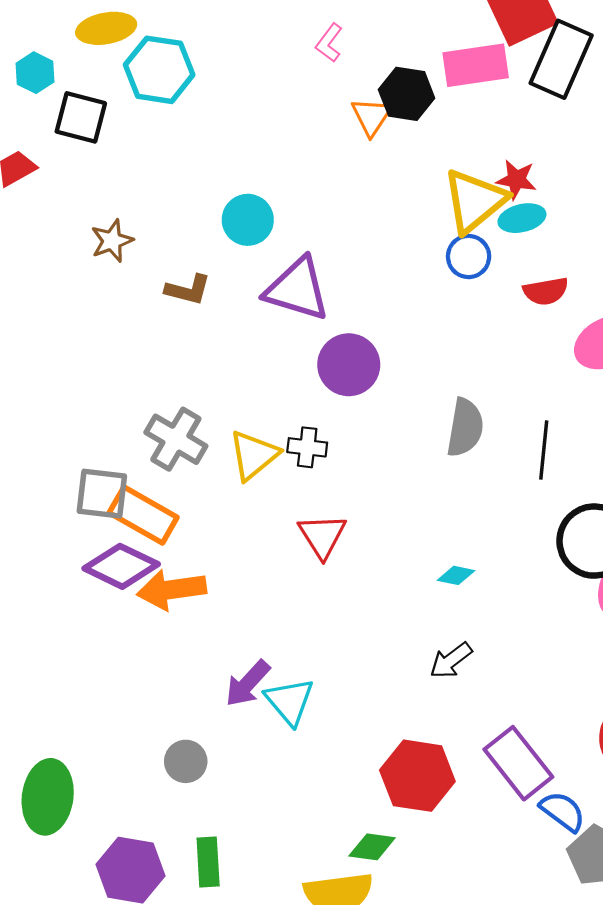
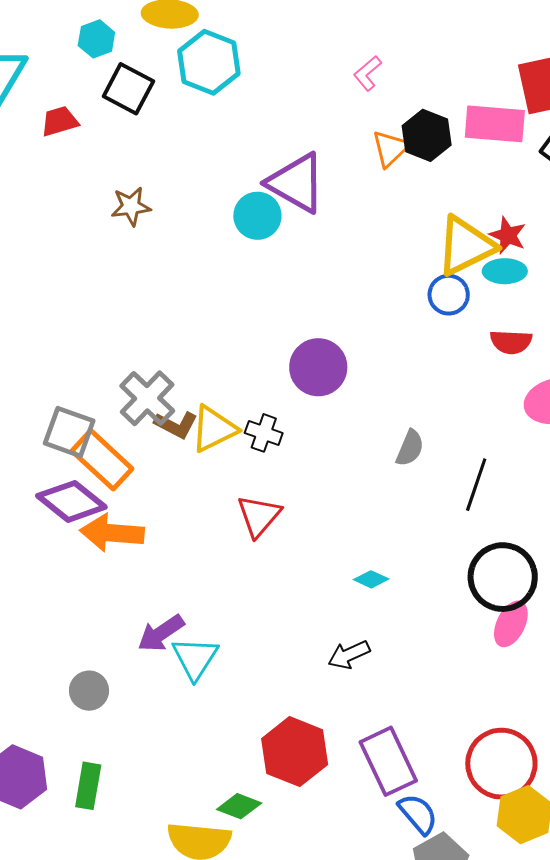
purple triangle: (297, 289) -> (296, 183), moved
brown L-shape: (188, 290) -> (176, 425), moved
gray semicircle: (465, 428) -> (410, 448), size x0.7

